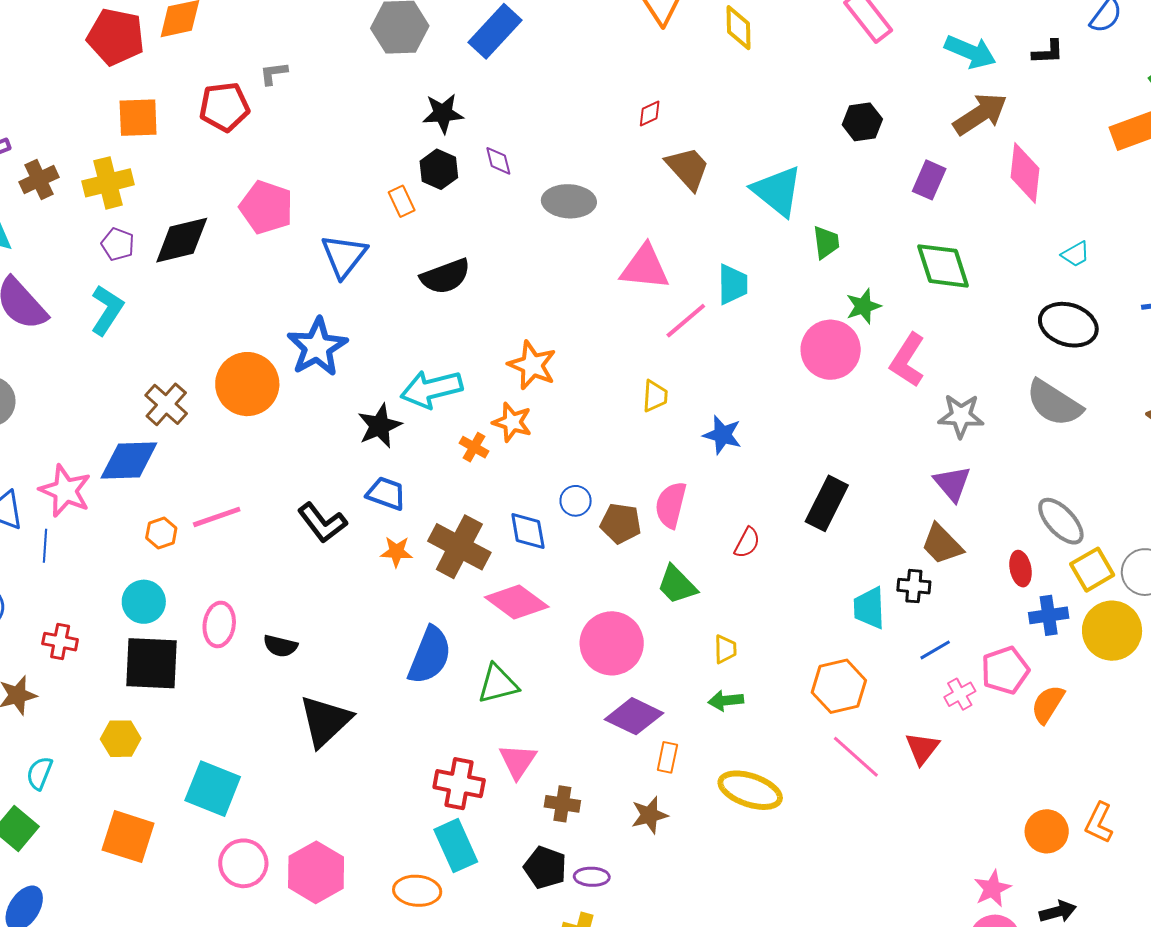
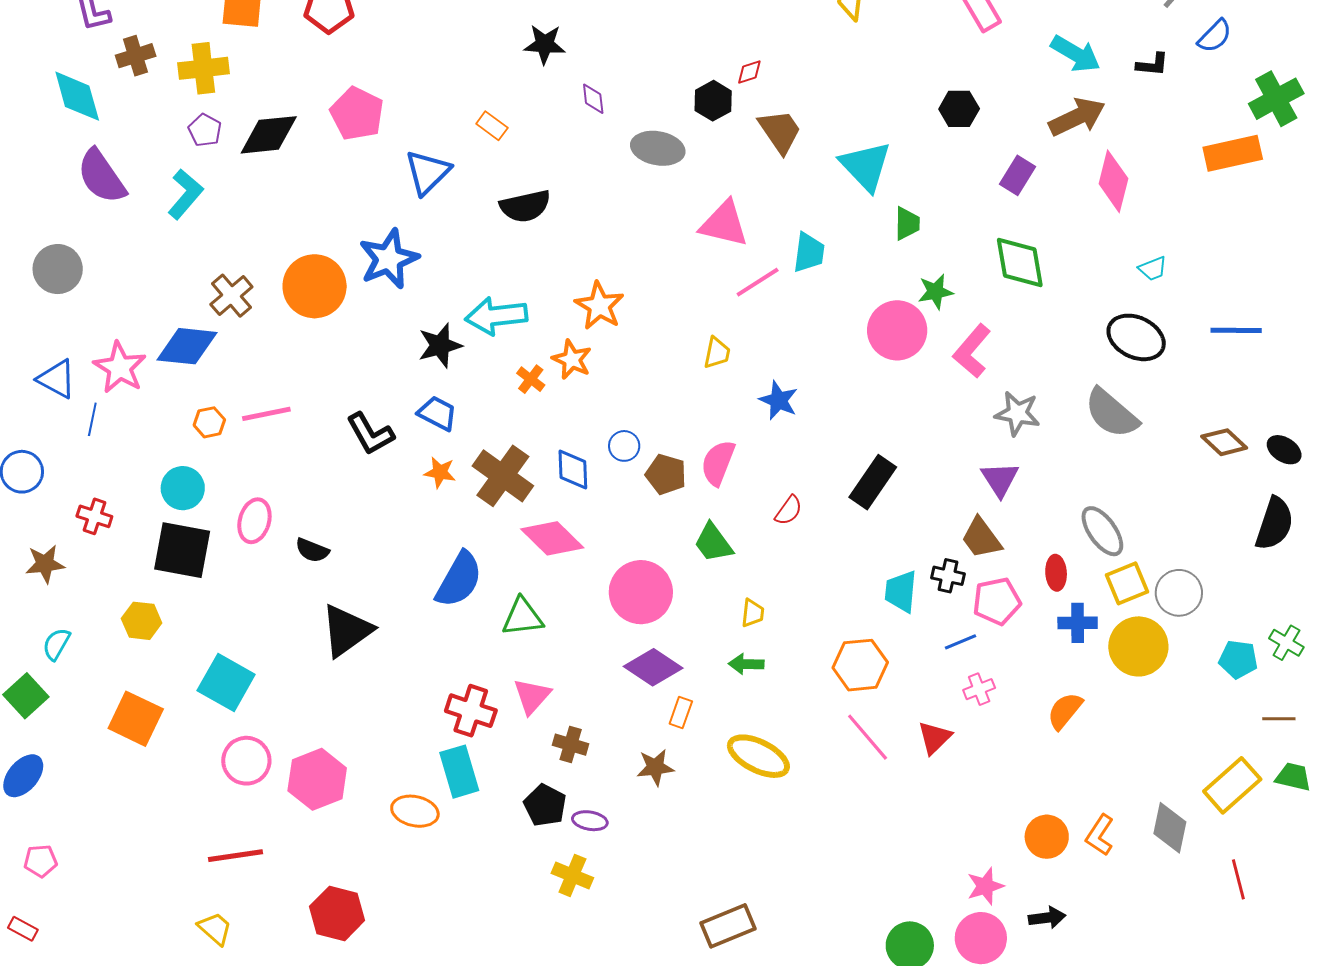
black hexagon: (439, 169) -> (713, 101), moved
orange rectangle: (402, 201) -> (492, 126), turned -36
pink pentagon: (1005, 670) -> (997, 601), moved

